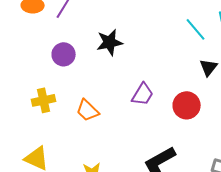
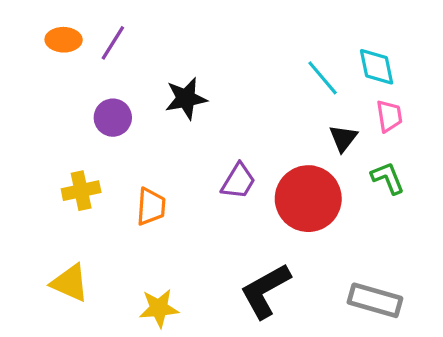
red circle: (187, 105) -> (308, 199), size x1.5
orange trapezoid: (88, 110) -> (151, 207), turned -130

